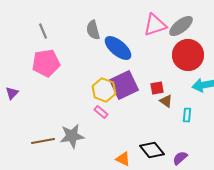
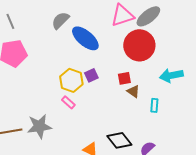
gray semicircle: (93, 30) -> (60, 20), turned 60
red circle: (188, 55) -> (139, 45), moved
purple square: (124, 85) -> (91, 75), size x0.5

